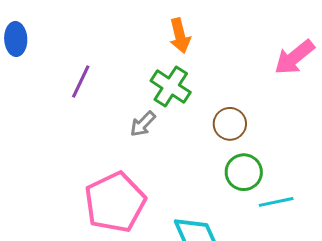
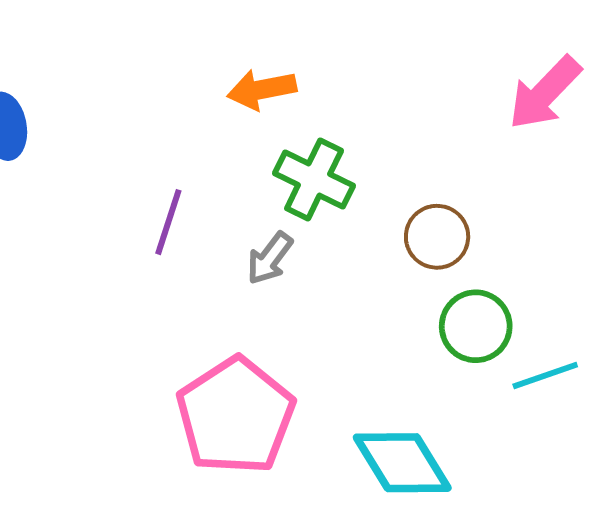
orange arrow: (180, 36) -> (262, 89), moved, turned 100
purple line: (81, 81) -> (168, 222), moved

